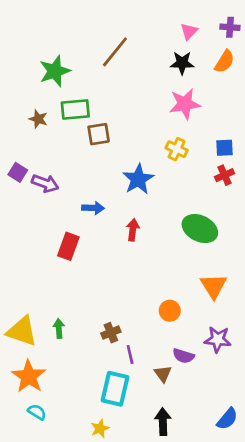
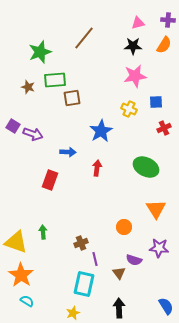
pink triangle: (189, 31) -> (138, 23), turned 32
blue square: (225, 148) -> (156, 102), moved
green arrow: (59, 328) -> (43, 232), moved
blue semicircle: (227, 419) -> (166, 306), turned -72

